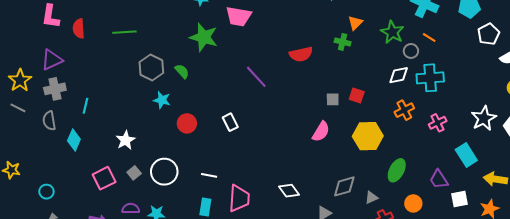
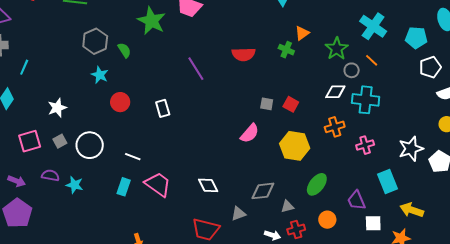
pink trapezoid: (239, 198) -> (158, 184), turned -68

